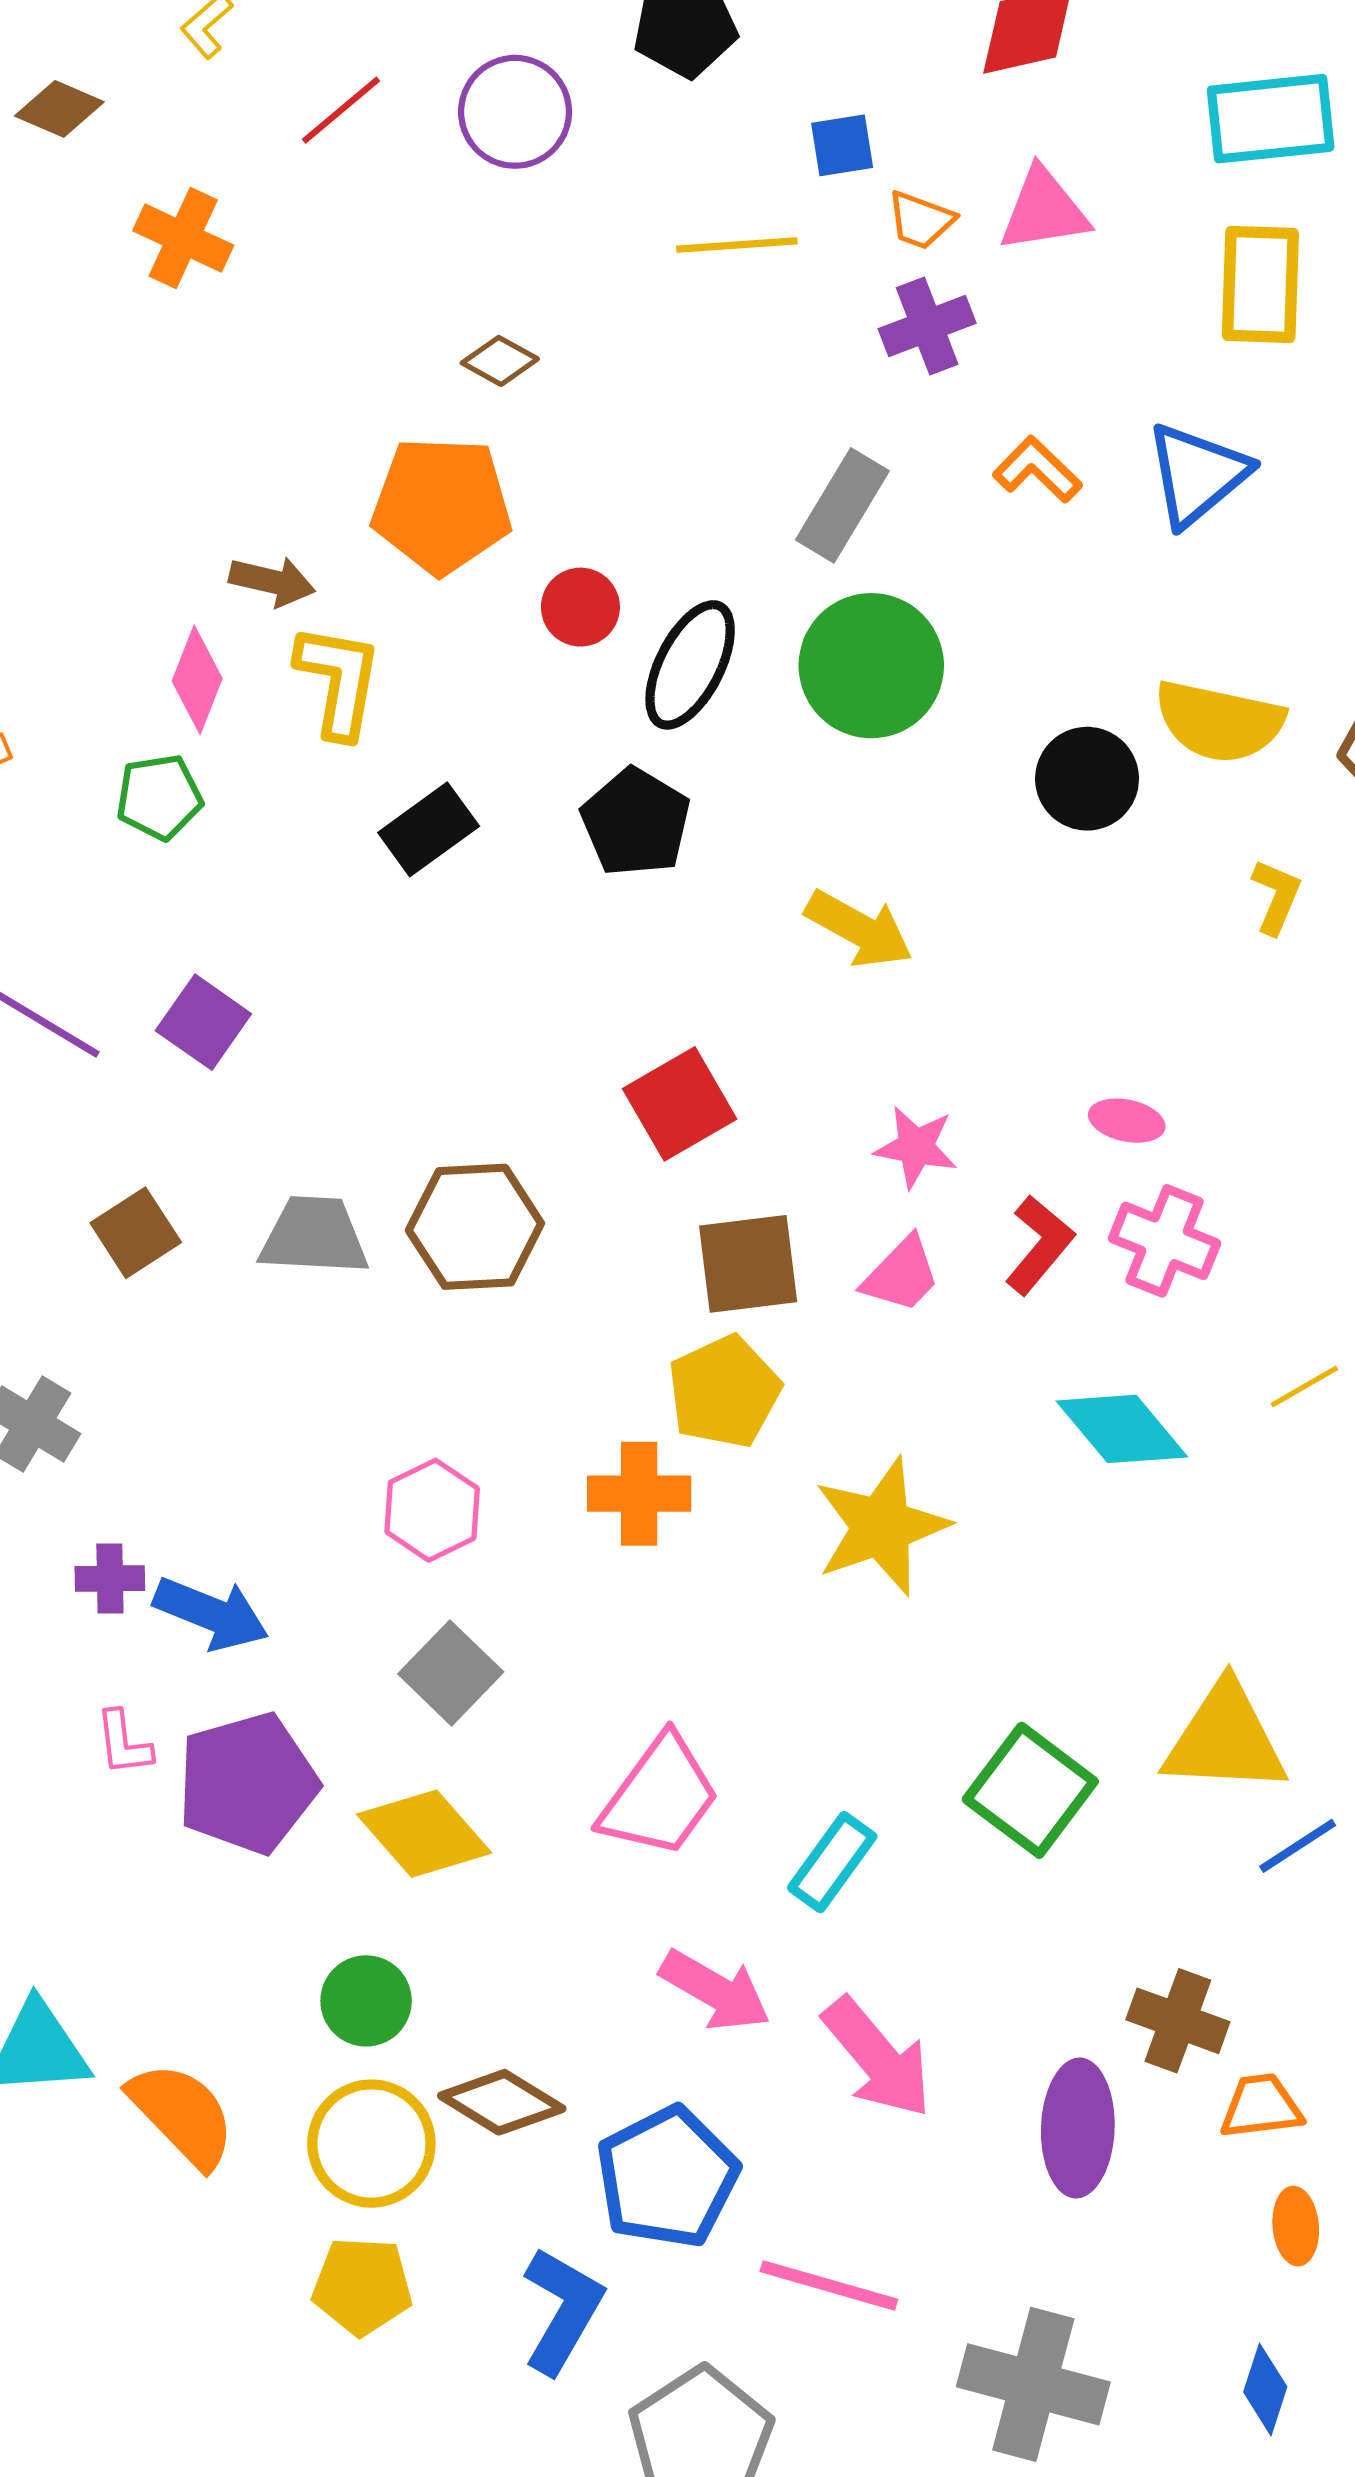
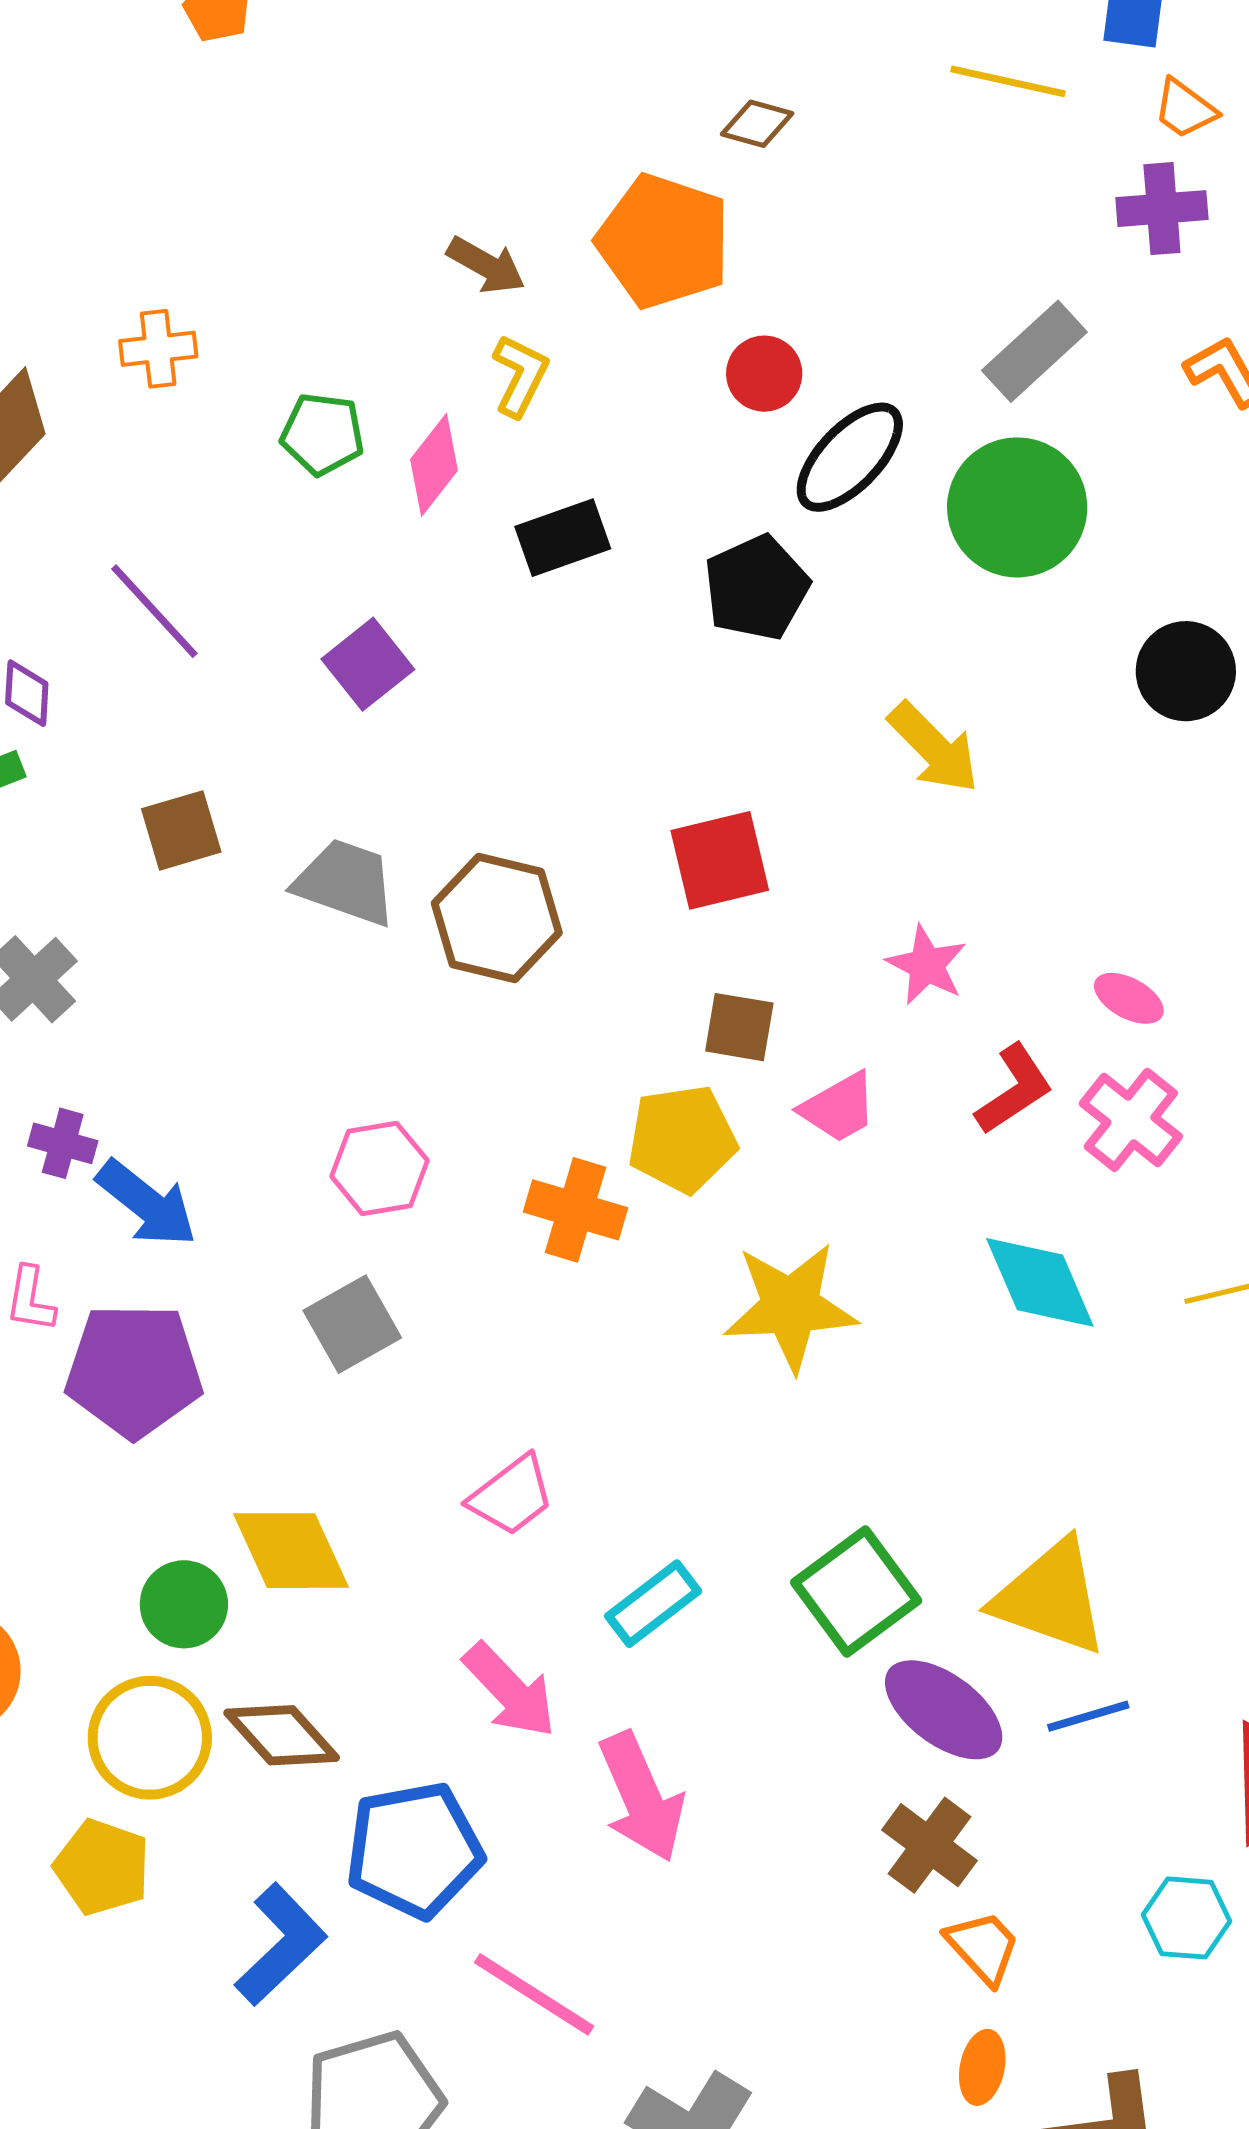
brown diamond: (500, 361) -> (757, 124), turned -30
pink diamond: (197, 680) -> (434, 465), moved
yellow L-shape: (339, 681) -> (520, 376), size x0.7
purple square: (203, 1022) -> (368, 664), moved
brown square: (748, 1264) -> (739, 1027), size x0.7
pink trapezoid: (901, 1275) -> (838, 1108), moved
pink trapezoid: (660, 1796) -> (512, 1496), size x0.7
yellow diamond: (424, 1834) -> (291, 1551), moved
orange trapezoid: (1261, 2106) -> (983, 1947), turned 38
purple ellipse: (1078, 2128) -> (944, 1710), moved, turned -72

